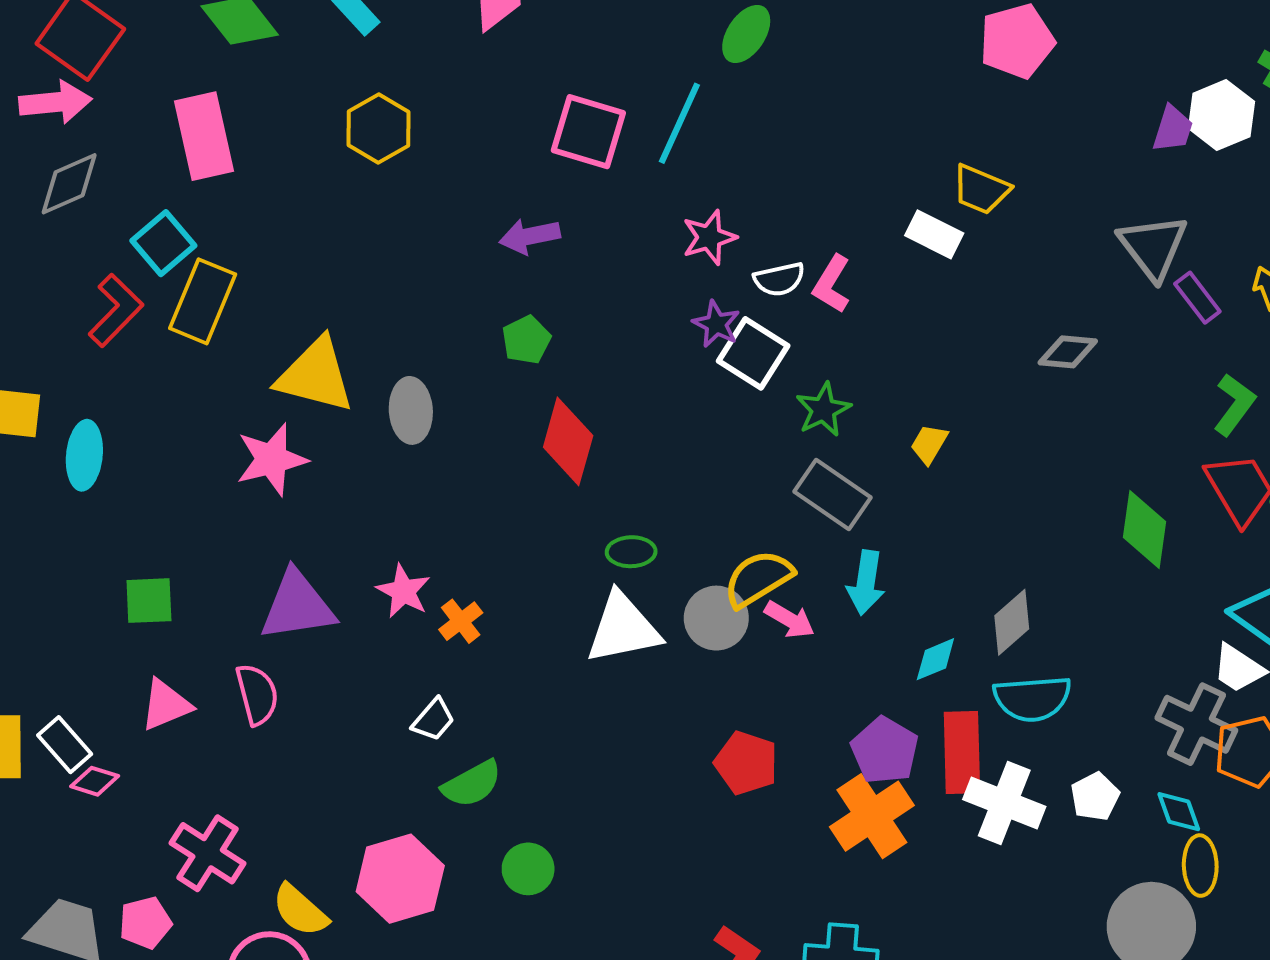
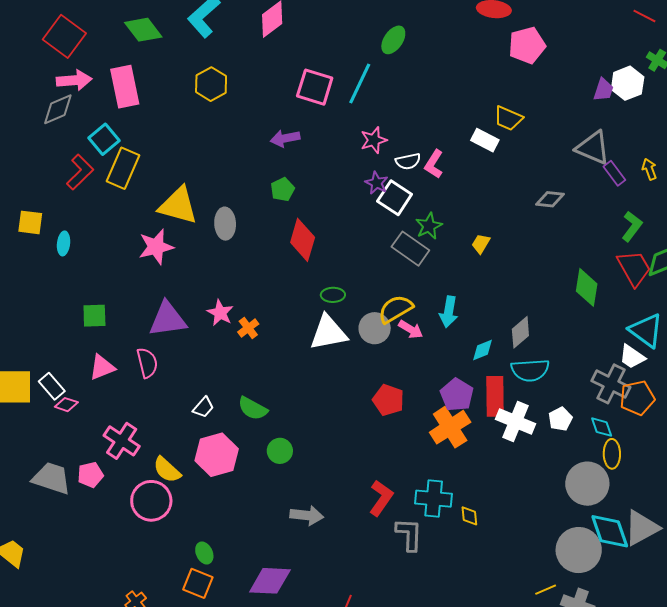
pink arrow: (55, 102) -> (74, 80), moved
gray triangle: (1153, 247) -> (593, 148), turned -30
cyan ellipse: (84, 455) -> (64, 243), size x0.7
gray rectangle: (833, 495) -> (410, 249), moved
white trapezoid: (433, 720) -> (203, 407), moved
green semicircle: (472, 784) -> (253, 408), turned 56

